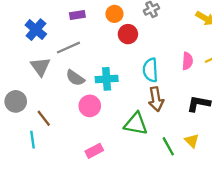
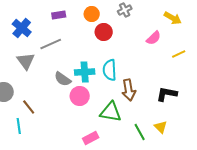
pink semicircle: (187, 61) -> (154, 38), moved, turned 42
cyan semicircle: (150, 70) -> (110, 70), moved
gray semicircle: (75, 78) -> (63, 79), moved
pink circle: (90, 106) -> (80, 96), moved
pink rectangle: (94, 151) -> (91, 138), moved

